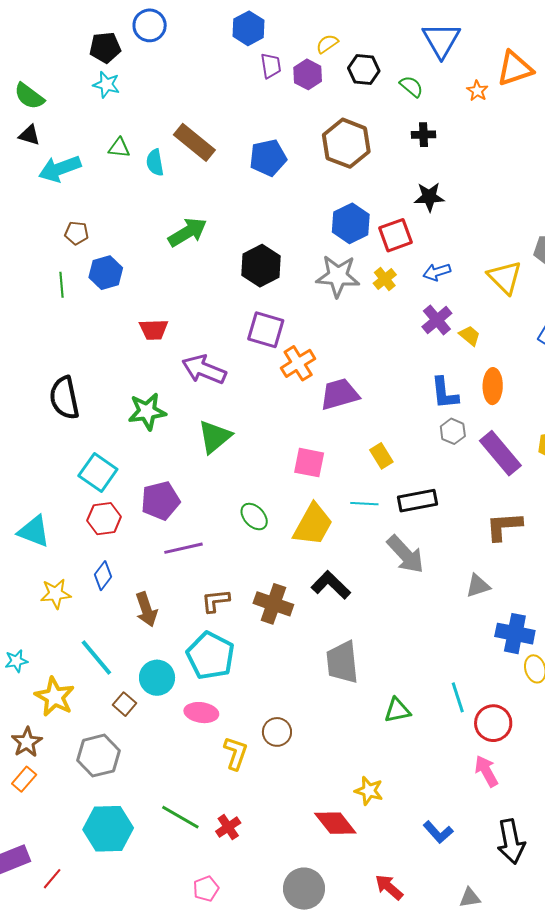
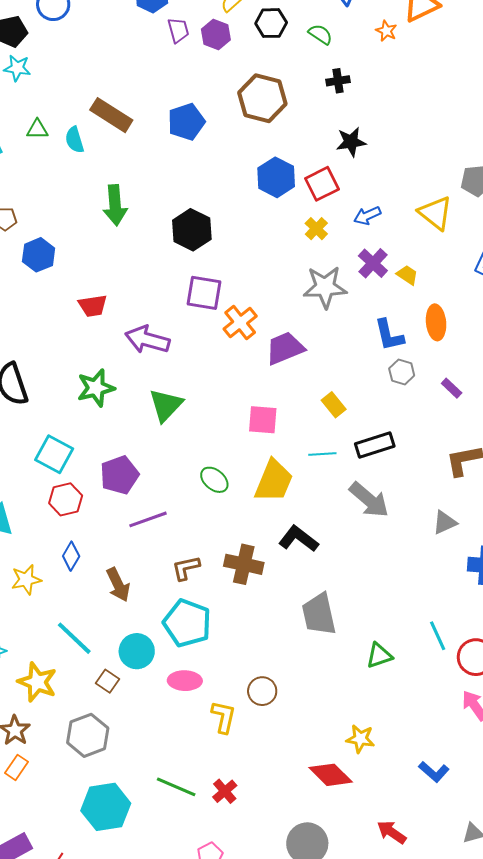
green arrow: (188, 232) -> (115, 205), turned 123
gray star: (338, 276) -> (325, 287), moved
purple rectangle: (500, 453) -> (452, 388), size x0.5

